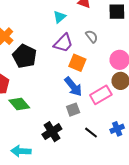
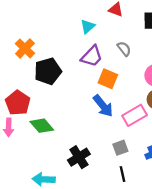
black pentagon: (25, 56) -> (48, 71), turned 30
gray square: (73, 110) -> (120, 148), moved
black line: (91, 133) -> (123, 174), moved, turned 40

